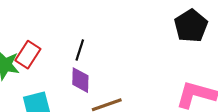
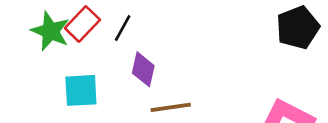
black line: (80, 50) -> (123, 28), moved

